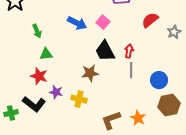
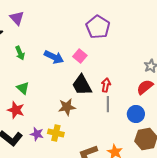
red semicircle: (150, 20) -> (145, 87), moved
green arrow: (37, 31) -> (20, 53), moved
green triangle: (46, 54) -> (23, 88), turned 48
purple star: (56, 92) -> (37, 134), moved

